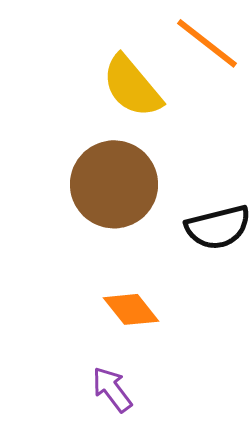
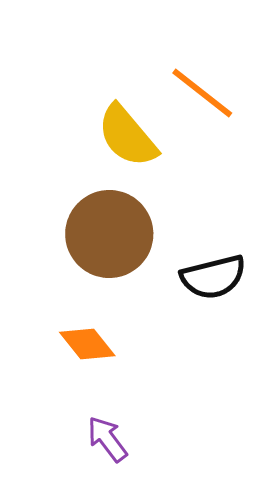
orange diamond: (131, 309) -> (87, 344), moved

